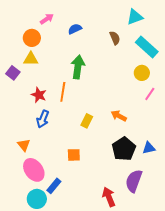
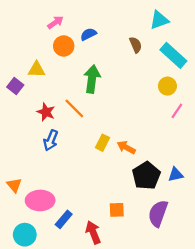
orange circle: (32, 38) -> (64, 46), moved
orange line: (63, 92) -> (74, 108), turned -54
orange arrow: (119, 116) -> (126, 147), moved
orange triangle: (24, 145) -> (14, 185), moved
orange square: (74, 155) -> (117, 210), moved
pink ellipse: (34, 170) -> (40, 200), turned -55
red arrow: (109, 197) -> (93, 232), moved
cyan circle: (37, 199) -> (25, 235), moved

